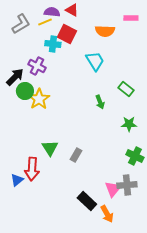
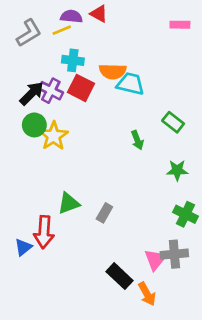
orange semicircle: (105, 31) -> (113, 71), moved
red square: (67, 34) -> (81, 88), moved
cyan trapezoid: (95, 61) -> (130, 84), turned -45
black arrow: (15, 77) -> (32, 93), moved
green triangle: (50, 148) -> (69, 203), turned 42

